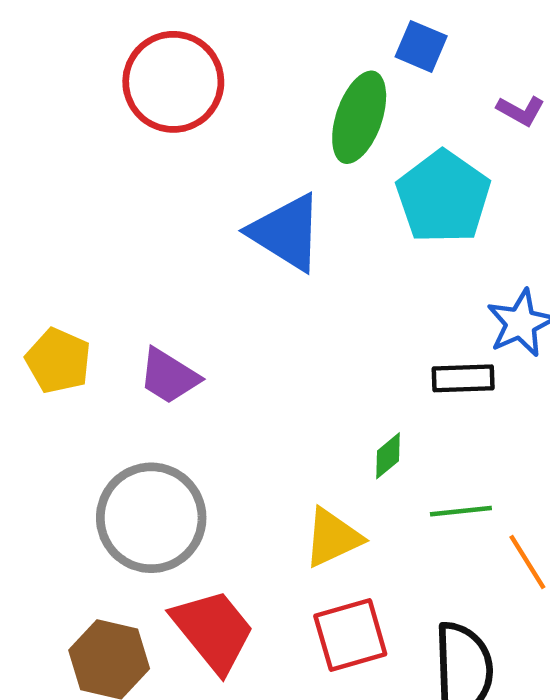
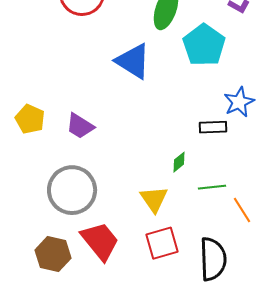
yellow triangle: (333, 538) -> (154, 199), turned -40

